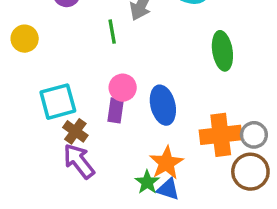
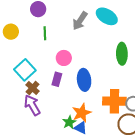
green line: (112, 32) -> (45, 33), moved
pink circle: (123, 88) -> (64, 58), moved
cyan square: (58, 102) -> (25, 70), turned -35

